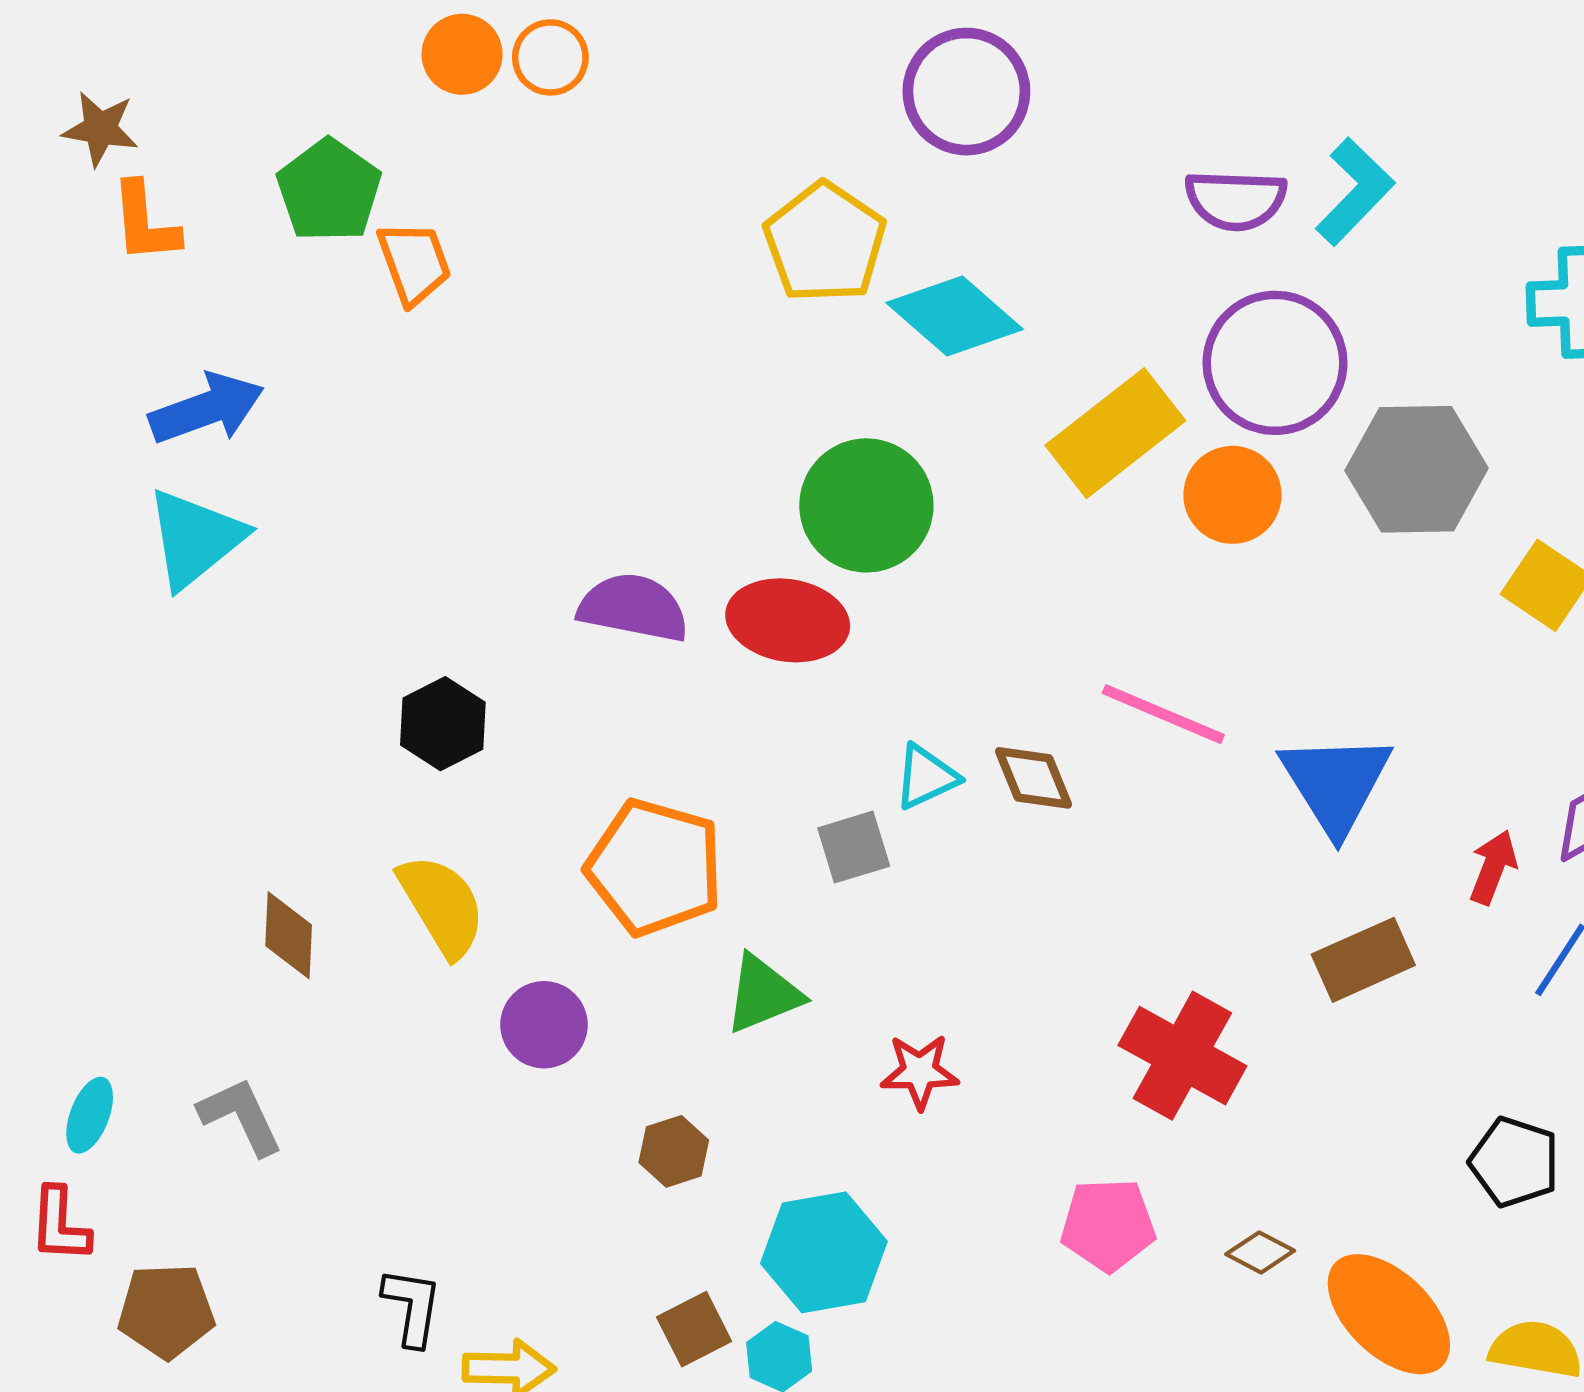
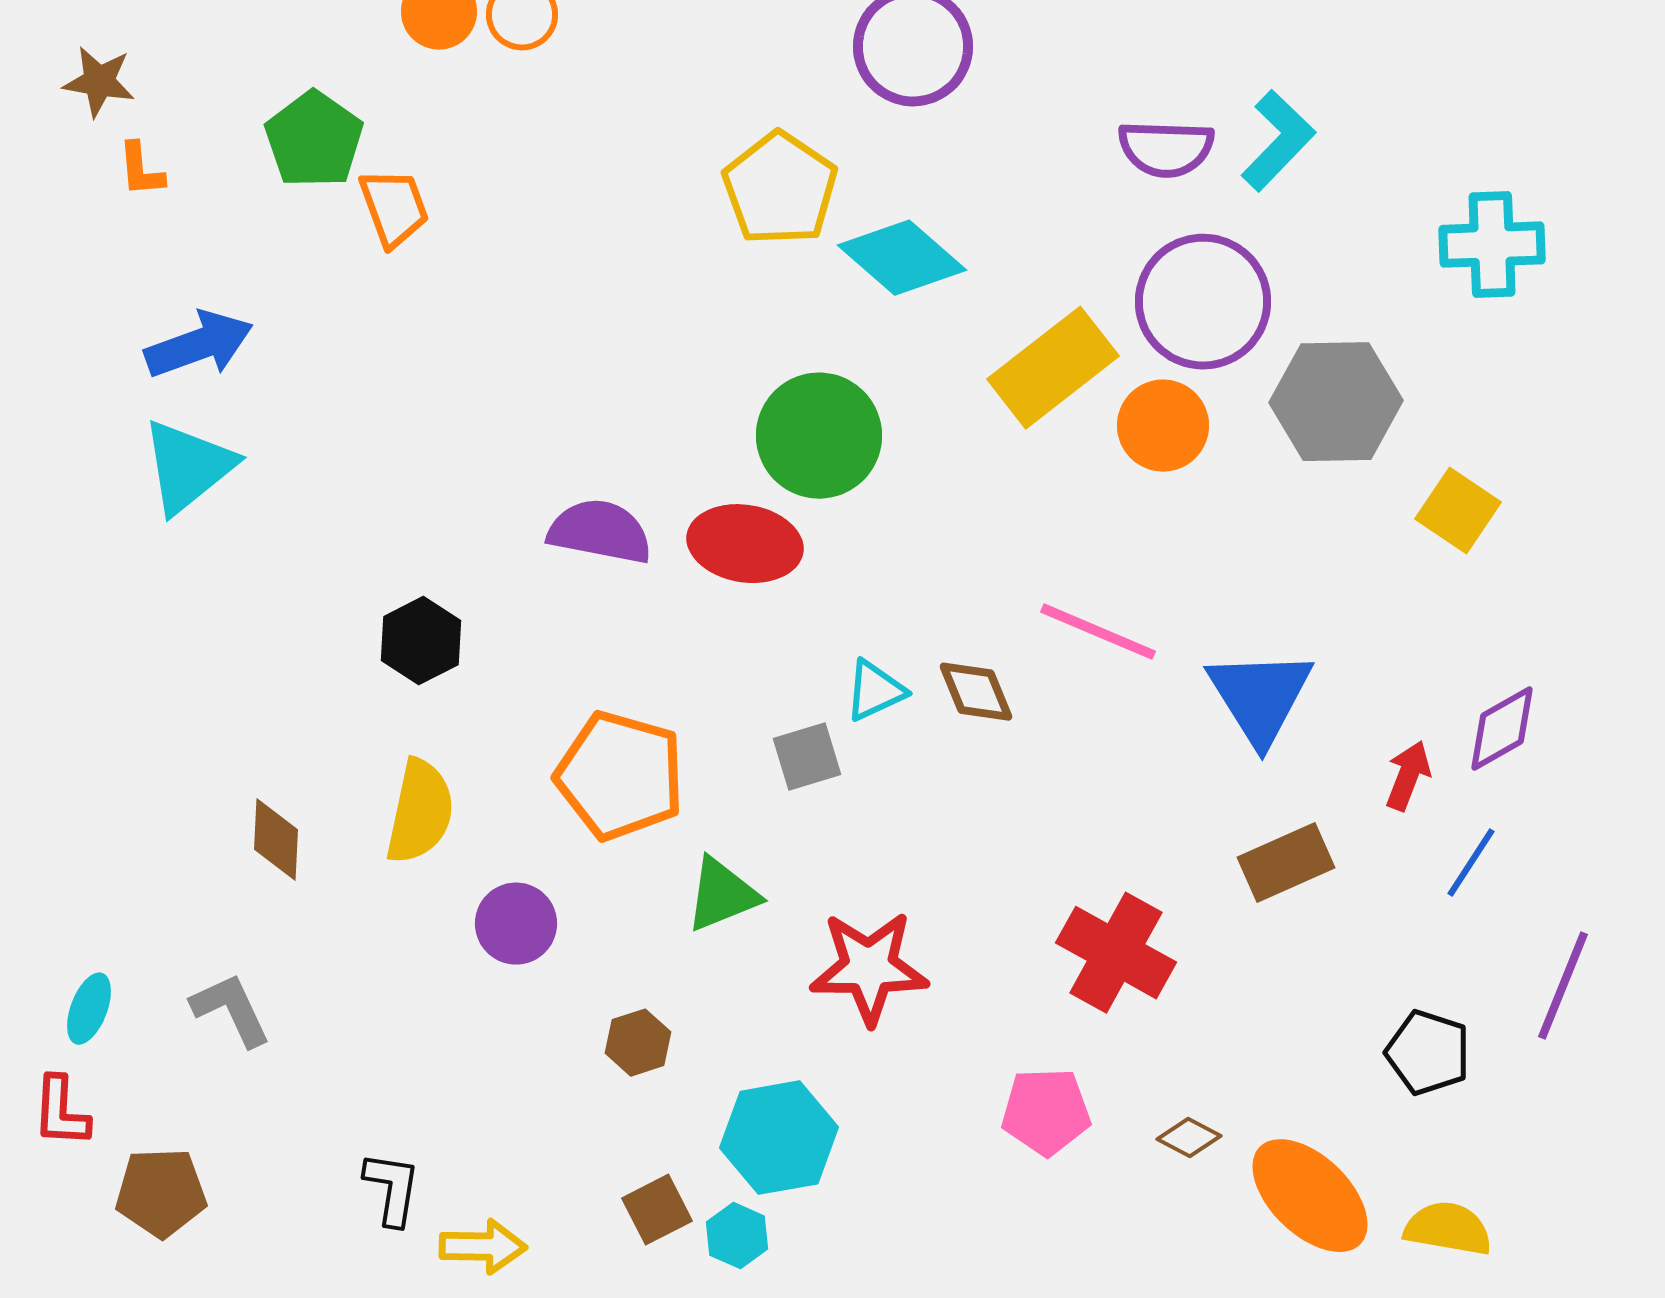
orange L-shape: (145, 222) -> (141, 170), size x0.7
yellow semicircle: (442, 906) -> (420, 812), turned 43
red star: (920, 1072) -> (869, 968), size x1.6

